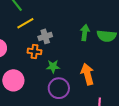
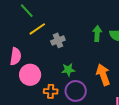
orange cross: (35, 51) -> (51, 91), moved
pink circle: (13, 80) -> (30, 75), moved

